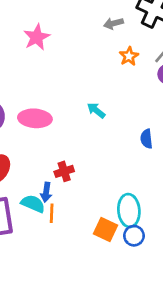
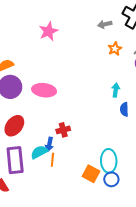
cyan arrow: (96, 110) -> (116, 90), moved, turned 56
cyan semicircle: (33, 204) -> (39, 152), turned -54

